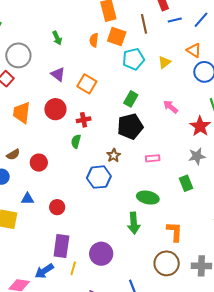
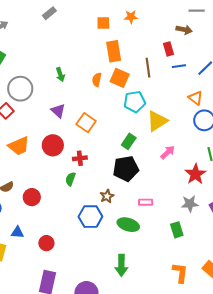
yellow triangle: (164, 62) -> (157, 121), moved, size x1.6
pink arrow: (171, 107) -> (168, 152), turned 91
orange trapezoid: (22, 113) -> (19, 146), turned -125
green ellipse: (148, 198) -> (128, 225), moved
orange L-shape: (175, 232) -> (180, 273), moved

